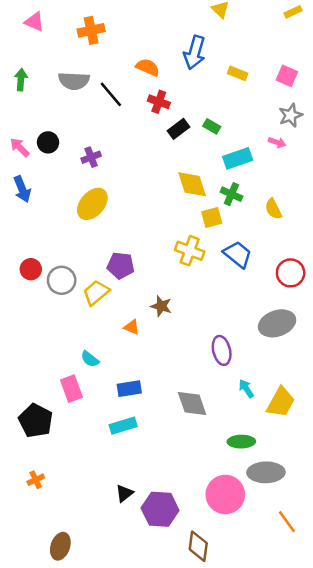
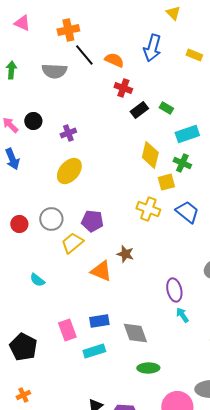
yellow rectangle: (238, 73) -> (194, 55), moved
black line: (111, 94) -> (84, 55), moved
yellow diamond: (192, 184) -> (150, 155), turned 32
gray circle: (62, 280) -> (51, 219), moved
orange triangle: (132, 327) -> (101, 271), size x1.6
cyan semicircle: (90, 359) -> (37, 280), moved
pink rectangle: (71, 389) -> (67, 330), moved
cyan arrow: (246, 389) -> (182, 315), moved
gray diamond: (192, 403) -> (135, 333), moved
green ellipse: (241, 442) -> (148, 368), moved

